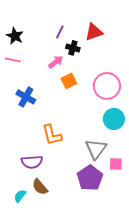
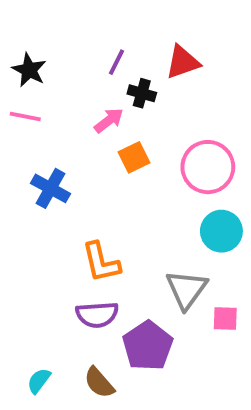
purple semicircle: (32, 162) -> (97, 315), moved
purple pentagon: (90, 178) -> (148, 346), moved
brown semicircle: (40, 187) -> (99, 383), moved

